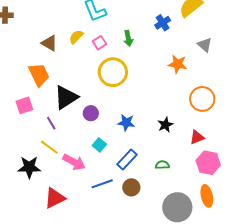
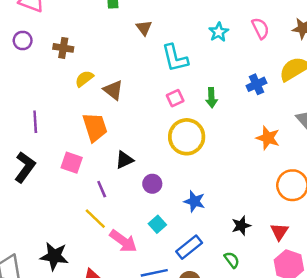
yellow semicircle: (76, 37) -> (84, 79), moved
black triangle: (66, 97) -> (124, 160), size x0.6
pink square: (24, 105) -> (72, 163), turned 30
black star: (165, 125) -> (241, 226), moved
red triangle: (197, 137) -> (279, 232), turned -42
green semicircle: (162, 165) -> (232, 260), turned 48
black star: (29, 167) -> (54, 256), moved

